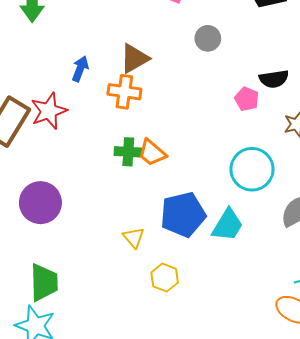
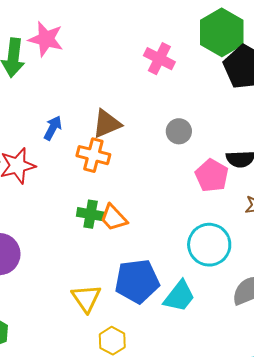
gray circle: (208, 38) -> (179, 131), moved
pink pentagon: (247, 99) -> (212, 176), size x1.4
yellow triangle: (134, 238) -> (86, 298), size x1.4

